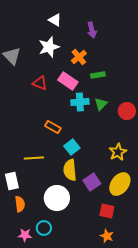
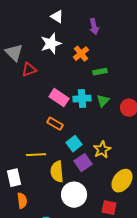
pink rectangle: (68, 81) -> (59, 98), moved
red triangle: (40, 83) -> (29, 70), moved, turned -42
yellow star: (118, 152) -> (102, 150), moved
yellow semicircle: (70, 170) -> (57, 172), moved
purple square: (92, 182) -> (83, 163), moved
white circle: (57, 198) -> (74, 195), moved

